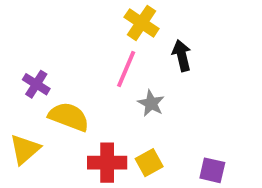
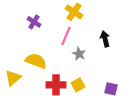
black arrow: (182, 55) -> (105, 39), moved
purple cross: (36, 84) -> (34, 22), moved

